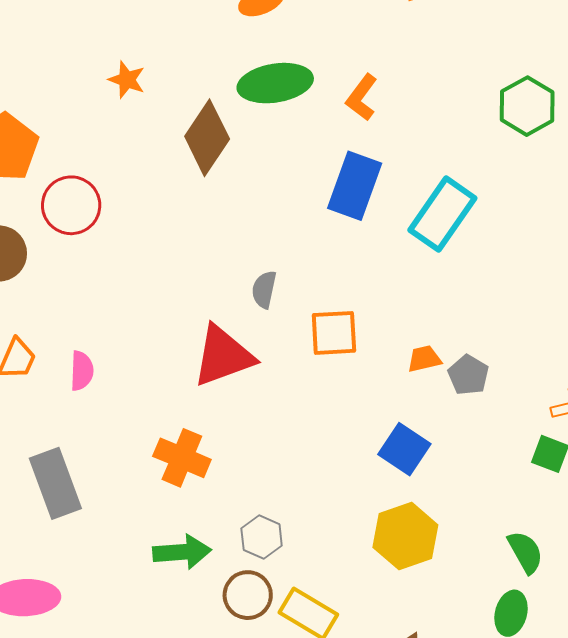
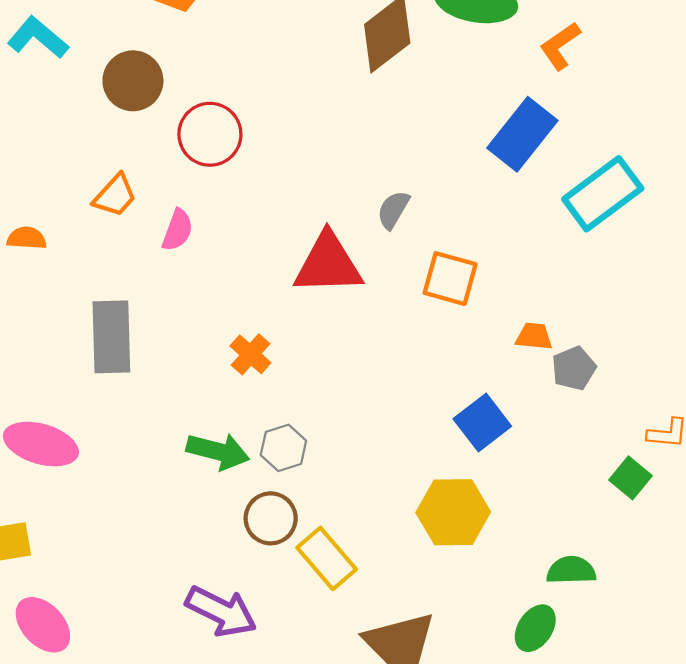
red circle: (71, 205) -> (210, 134), moved
orange cross: (182, 458) -> (250, 354), size x0.7
gray hexagon: (262, 537) -> (283, 448), moved
green semicircle: (525, 552) -> (571, 570), turned -81

